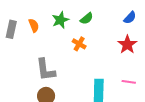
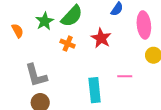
green semicircle: (87, 18) -> (72, 16), size x1.6
red star: (127, 45) -> (101, 38), moved

